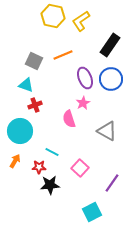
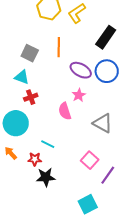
orange line: (63, 55) -> (59, 47), turned -66
purple ellipse: (85, 78) -> (81, 70), turned -40
orange arrow: (15, 161) -> (11, 153), turned -72
pink square: (80, 168) -> (90, 160), moved

